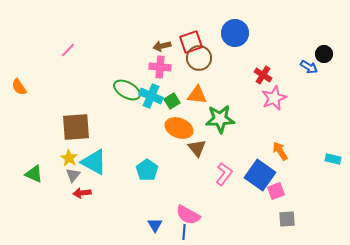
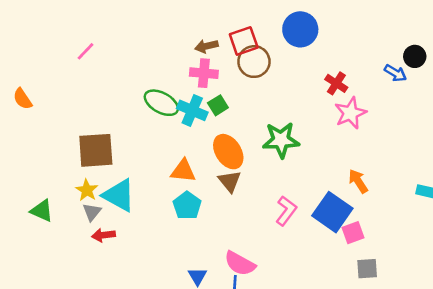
orange triangle: (197, 95) -> (183, 171), moved
green square: (172, 101) -> (218, 105), moved
orange ellipse: (179, 128) -> (228, 152), turned 36
brown triangle: (197, 148) -> (230, 181), moved

